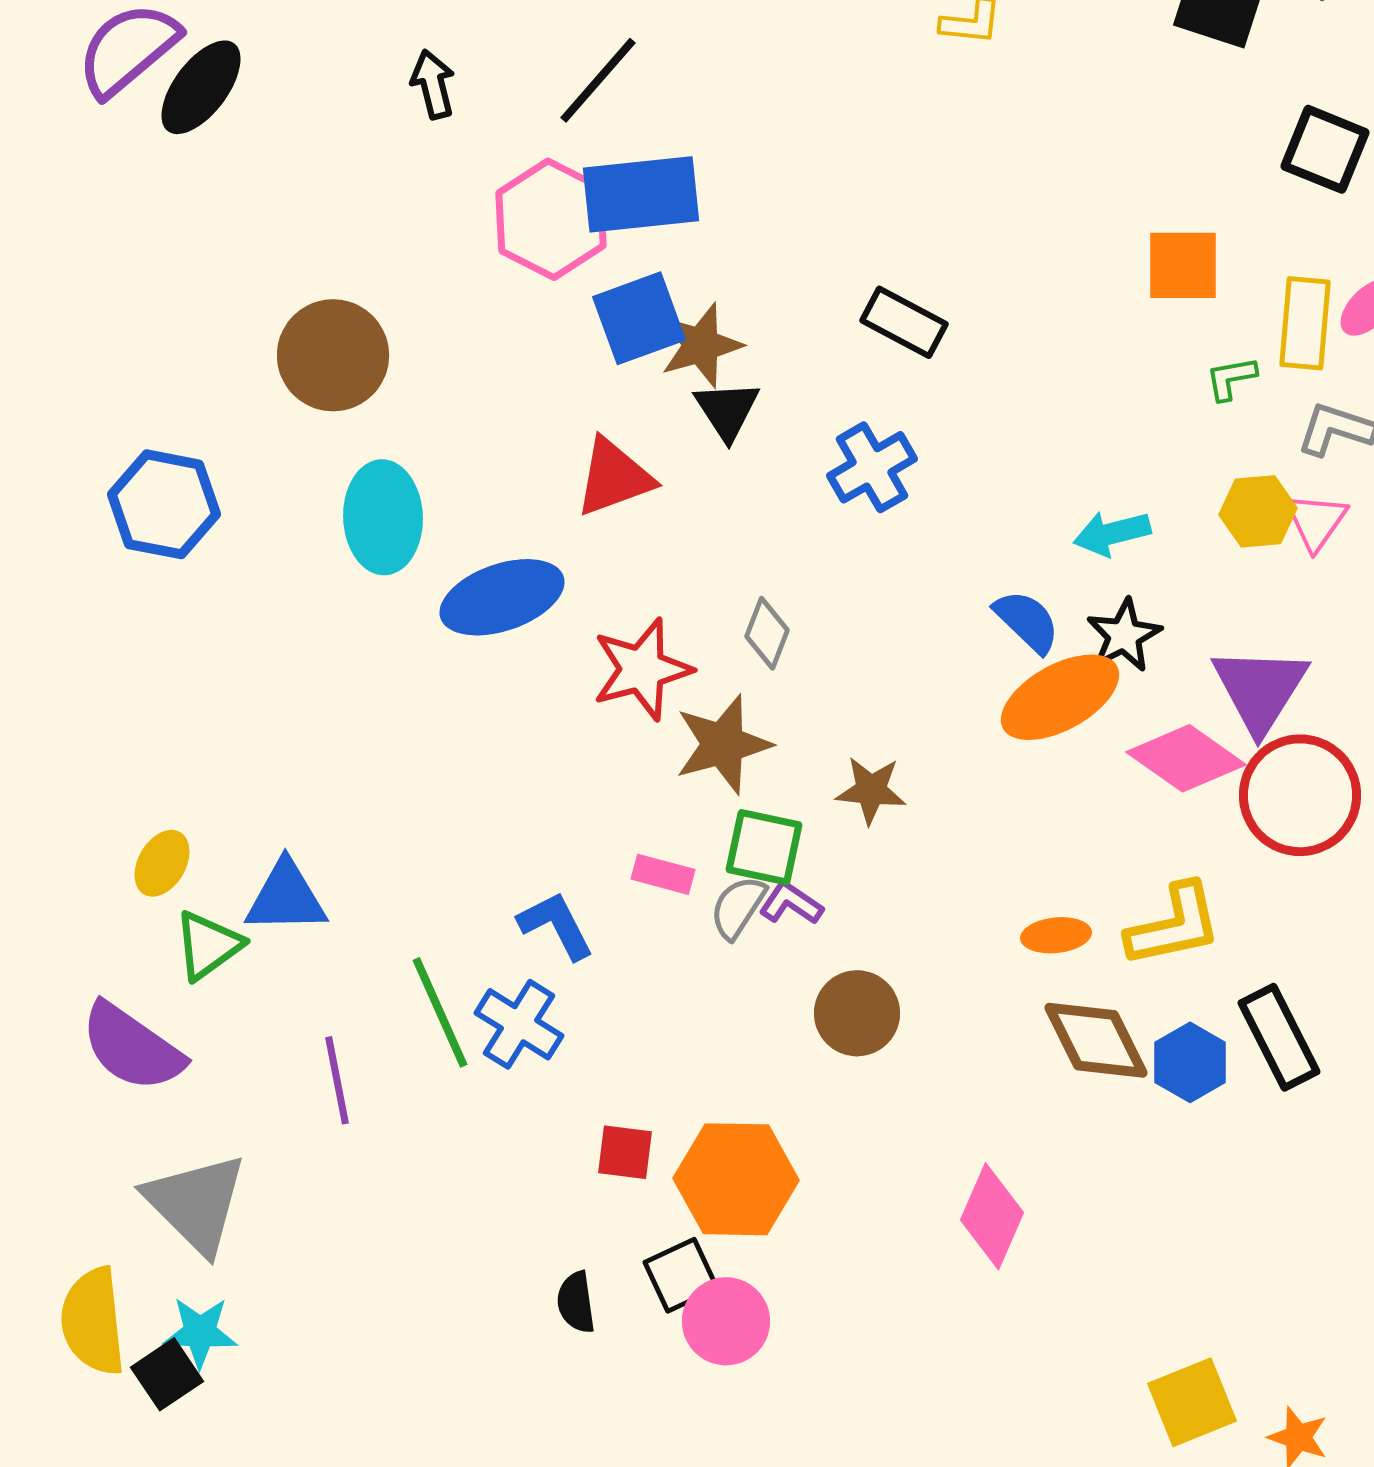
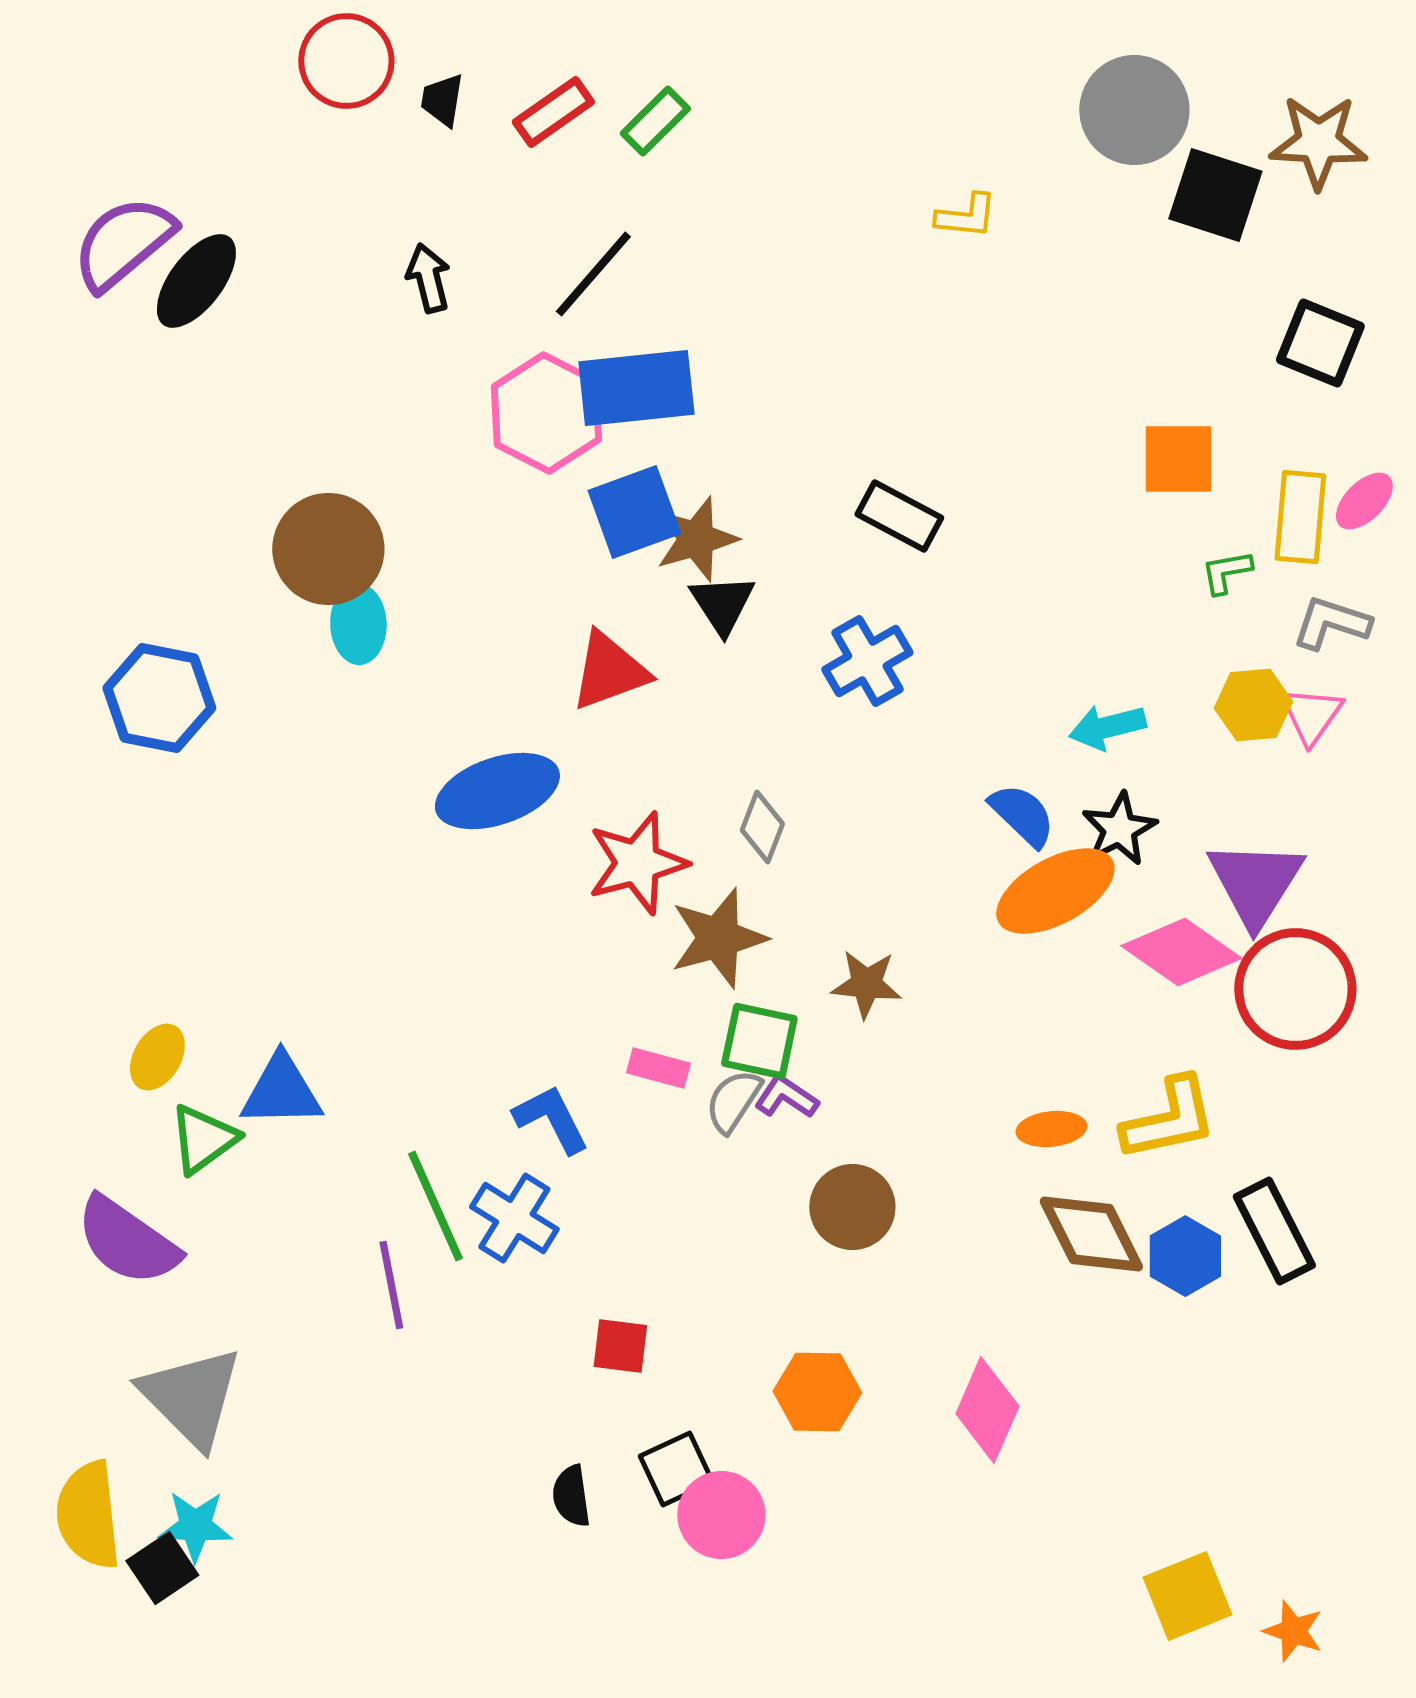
cyan ellipse: (383, 517) -> (358, 624), moved, size x0.7
purple line: (337, 1080) -> (391, 1285), moved
orange hexagon: (736, 1179) -> (817, 1392), moved, size x0.7

